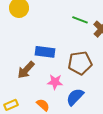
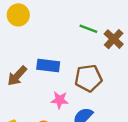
brown arrow: (26, 70) -> (17, 76), moved

